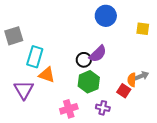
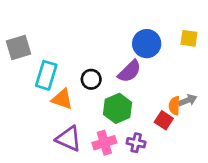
blue circle: (106, 16) -> (147, 44), moved
black circle: (84, 60) -> (91, 79), moved
purple triangle: (24, 90) -> (69, 139), moved, turned -35
pink cross: (69, 109) -> (104, 143), moved

